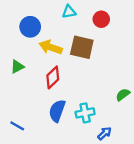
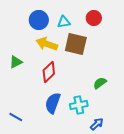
cyan triangle: (69, 12) -> (64, 22), moved
blue circle: (30, 27) -> (39, 20), moved
green semicircle: (123, 95) -> (100, 83), moved

